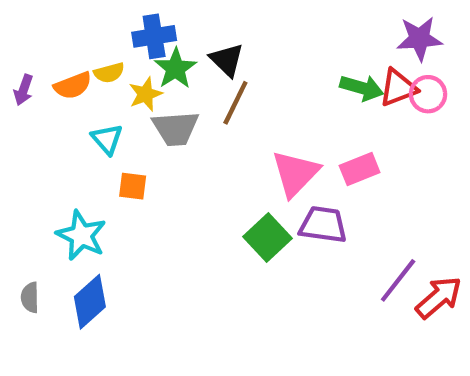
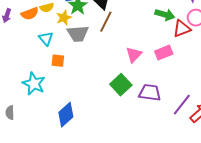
red triangle: (398, 88) -> (182, 29), moved
pink triangle: (295, 173) -> (134, 55), size x0.7
purple trapezoid: (323, 225) -> (150, 93), moved
blue diamond: (90, 302) -> (66, 115), moved

